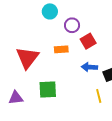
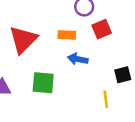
blue arrow: (89, 67) -> (78, 59), moved

